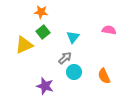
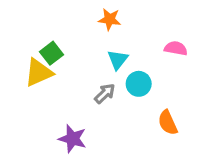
orange star: (41, 12) -> (110, 19), moved
green square: (43, 32) -> (52, 53), moved
cyan circle: (74, 72) -> (139, 84), moved

